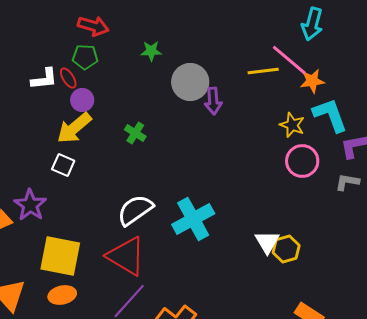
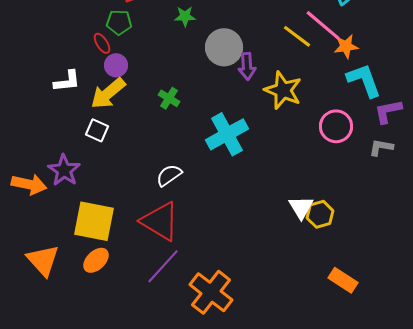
yellow line: (263, 71) -> (297, 36), turned 44
white L-shape: (44, 79) -> (67, 81), moved
yellow star: (292, 125) -> (283, 90), moved, size x1.5
white semicircle: (135, 210) -> (169, 175), size x0.7
cyan cross: (193, 219) -> (227, 134), moved
orange ellipse: (62, 295) -> (96, 260), turned -32

